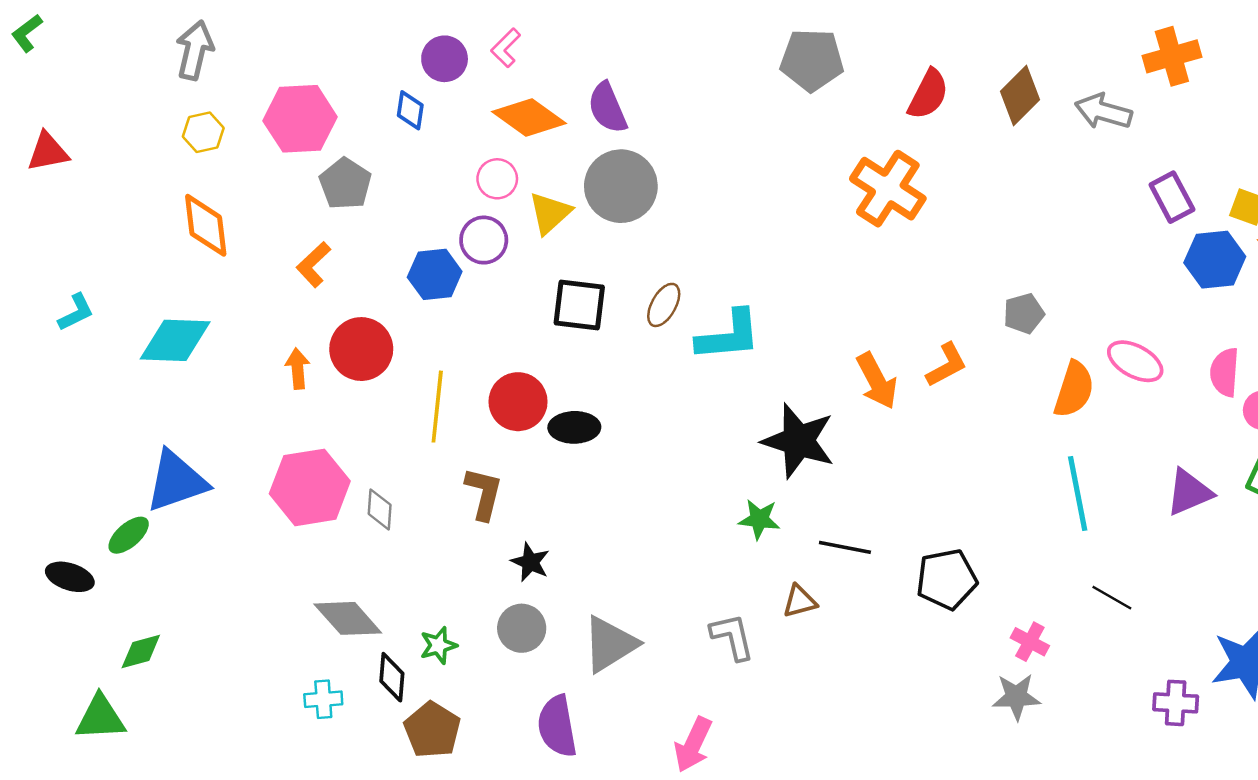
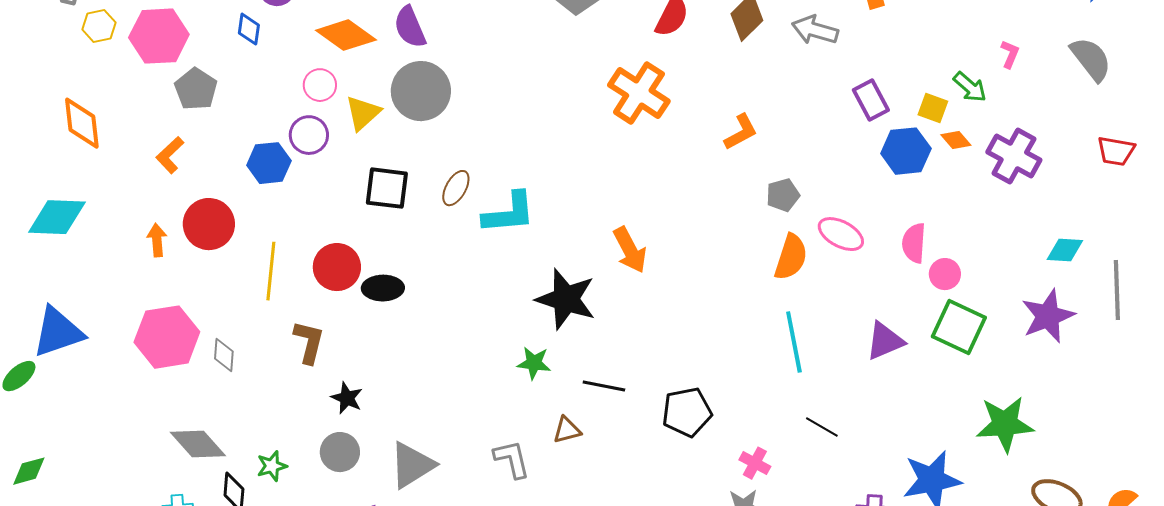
yellow hexagon: (203, 132) -> (99, 26), moved
gray pentagon: (1024, 313) -> (783, 195), moved
orange L-shape: (947, 365) -> (741, 132), moved

